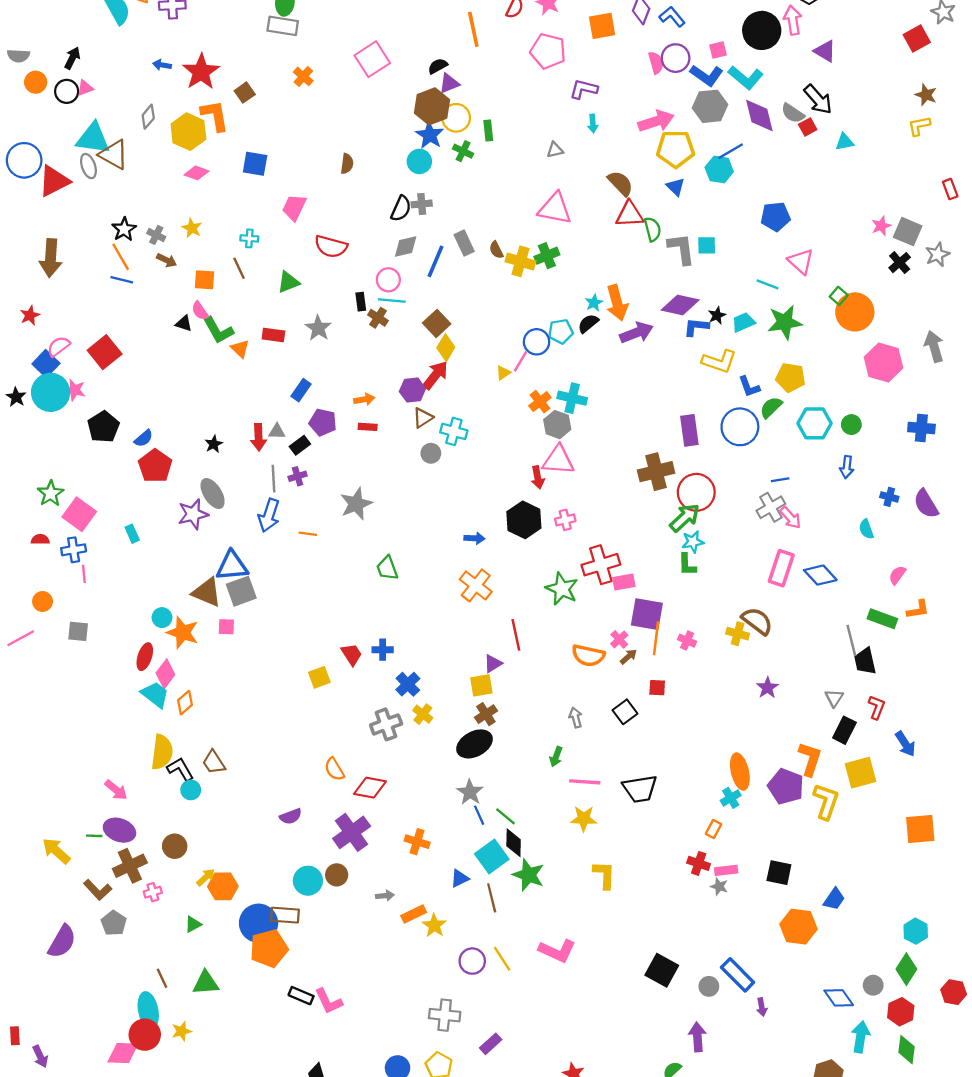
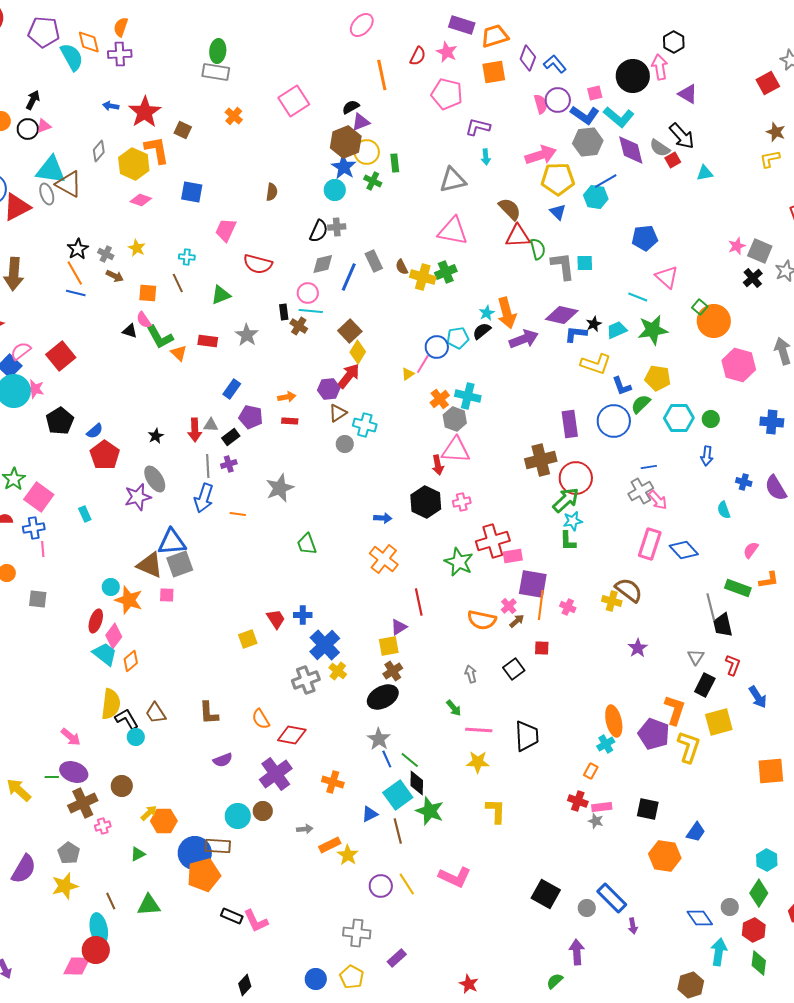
brown square: (245, 93) -> (183, 130), turned -30
gray triangle: (555, 150) -> (453, 180), size x1.8
blue cross: (408, 684) -> (325, 645), size x1.4
green arrow: (556, 757) -> (454, 708), turned -60
black trapezoid: (640, 789) -> (527, 736), turned -84
brown L-shape: (98, 890) -> (209, 713), moved, turned 40
yellow star: (182, 1031) -> (65, 886), moved, size x1.5

